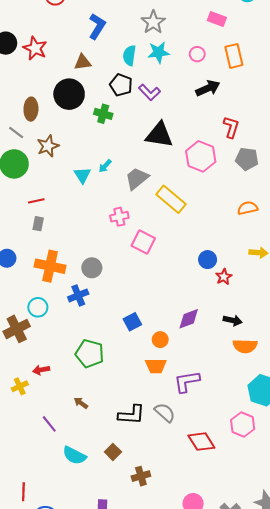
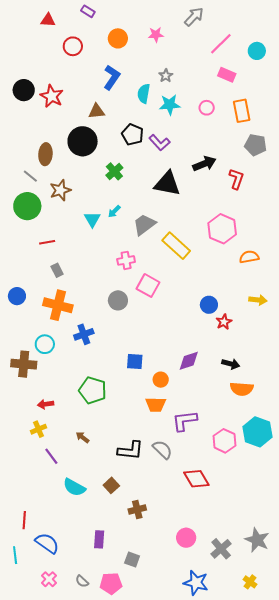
gray star: (153, 22) -> (166, 76), size x0.6
cyan semicircle: (129, 55) -> (144, 94), moved
black arrow: (208, 88) -> (204, 164), moved
green cross: (103, 114) -> (114, 171), moved, turned 30
pink hexagon: (201, 156) -> (222, 229), moved
gray pentagon: (247, 159) -> (255, 145), moved
gray rectangle: (38, 224) -> (57, 270), moved, turned -40
gray circle: (92, 268) -> (118, 300), moved
blue square: (132, 322) -> (135, 361), turned 30
brown cross: (17, 329) -> (24, 364), turned 30
yellow cross: (20, 386) -> (38, 429), moved
pink hexagon: (243, 424) -> (224, 441), moved

